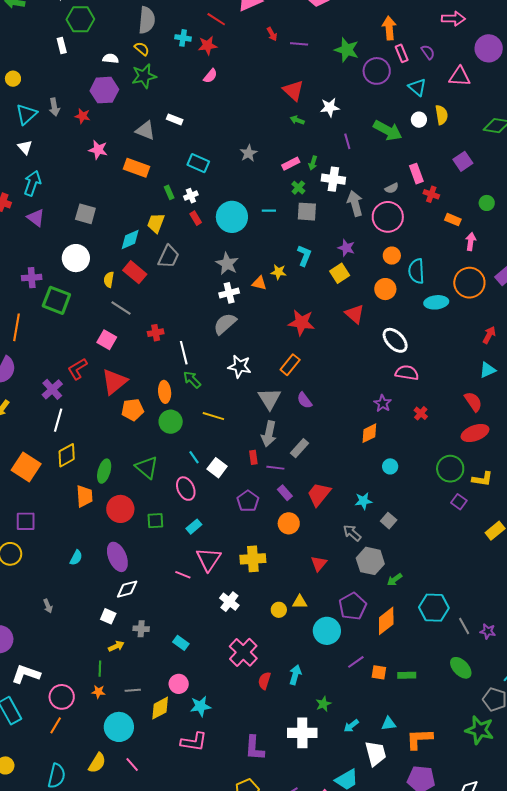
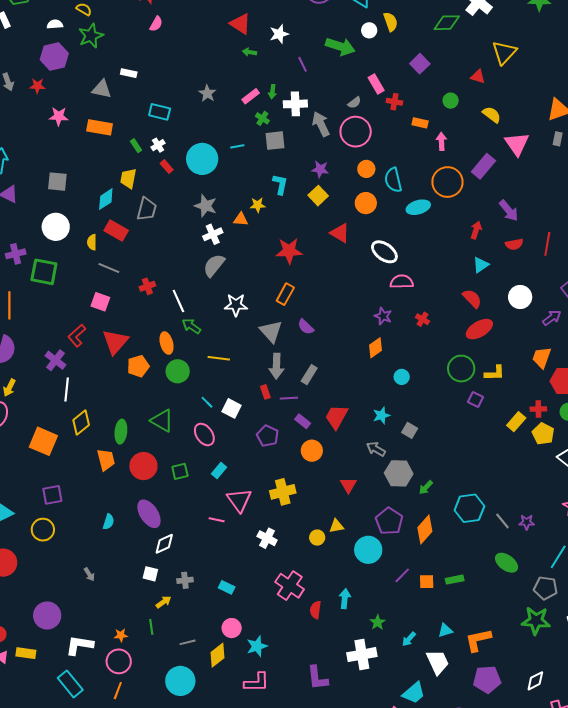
orange star: (98, 692) -> (121, 635), moved

